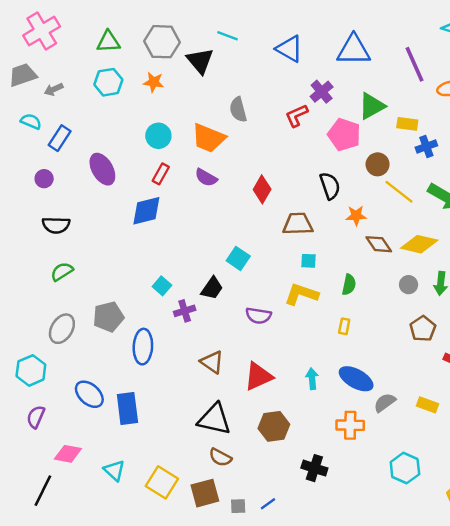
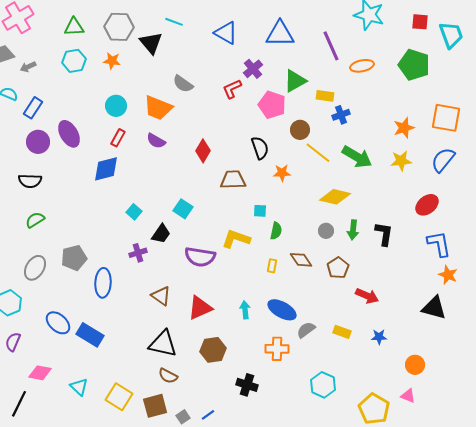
gray semicircle: (238, 110) -> (183, 84), turned -40
purple circle: (44, 179) -> (38, 142), moved, size x1.5
brown diamond: (379, 244) -> (301, 260), moved
cyan square: (308, 261) -> (260, 211), moved
cyan square: (162, 286) -> (134, 212), moved
purple semicircle: (258, 316) -> (200, 257), size x1.4
blue rectangle: (127, 409) -> (90, 335), turned -52
gray square: (238, 506) -> (183, 417), turned -32

